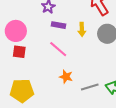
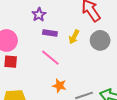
yellow arrow: (82, 29) -> (74, 37), turned 32

